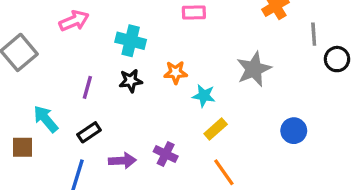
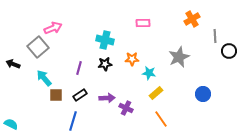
pink arrow: (74, 21) -> (53, 28), moved
cyan arrow: (46, 119) -> (44, 78), moved
brown square: (22, 147) -> (56, 95), moved
purple arrow: (122, 161) -> (107, 98), moved

